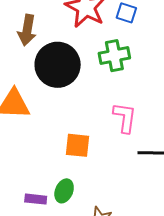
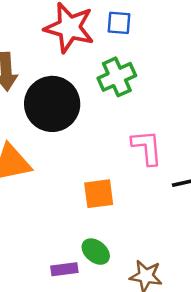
green ellipse: (64, 191) -> (96, 252), turned -60

